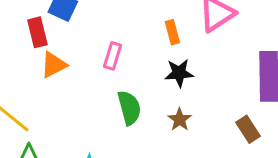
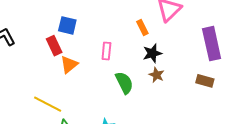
brown star: (180, 119) -> (157, 75), moved
brown rectangle: (248, 129) -> (205, 81), turned -30

